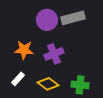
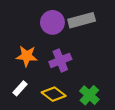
green cross: (80, 85) -> (89, 95), turned 36

